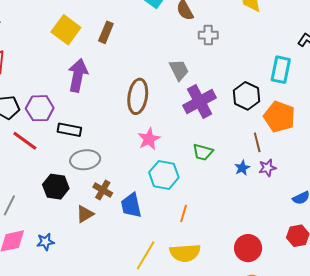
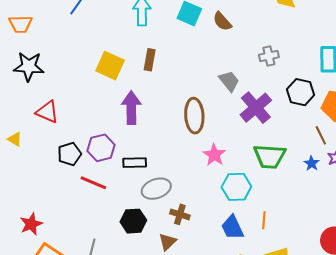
gray cross: (208, 35) -> (269, 56), moved
green trapezoid: (203, 152) -> (270, 156), size x1.6
blue trapezoid: (131, 205) -> (232, 227), moved

